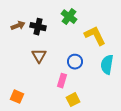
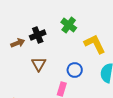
brown arrow: (18, 26) -> (18, 43), moved
black cross: (38, 27) -> (38, 35), turned -35

